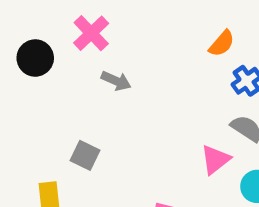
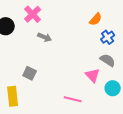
pink triangle: (215, 160) -> (93, 75), turned -35

